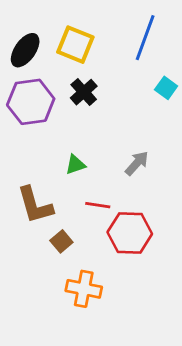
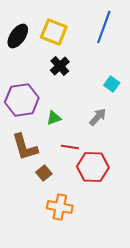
cyan square: (166, 88) -> (112, 84), moved
purple hexagon: (31, 102) -> (22, 100), moved

